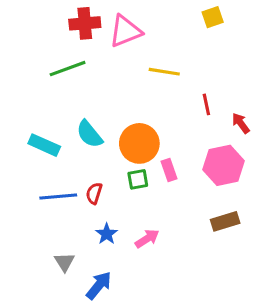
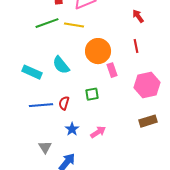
yellow line: (164, 72) -> (74, 25), moved
red arrow: (241, 123) -> (138, 16), moved
orange circle: (139, 143) -> (98, 51), moved
pink rectangle: (169, 170) -> (112, 70), moved

